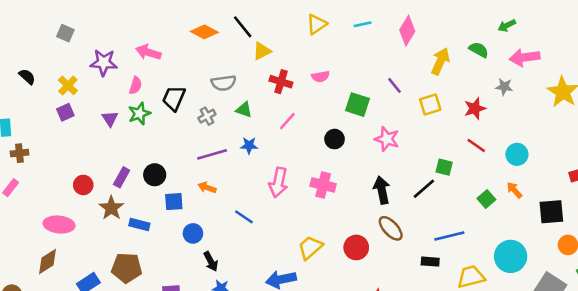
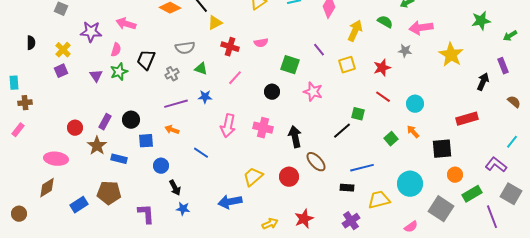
black semicircle: (27, 77) -> (31, 43), turned 48
black arrow: (382, 190) -> (295, 137), moved

